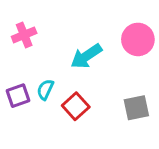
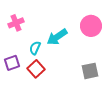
cyan semicircle: (45, 90) -> (35, 48), moved
red square: (76, 106) -> (36, 69), moved

